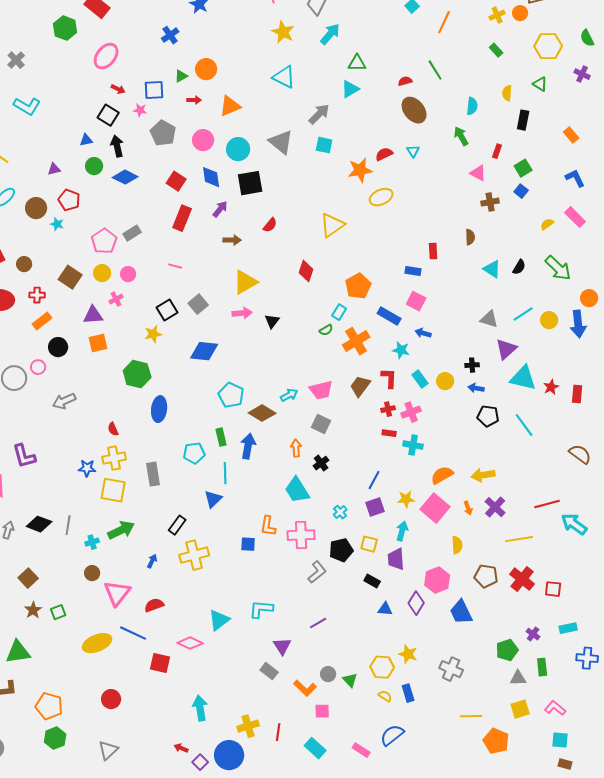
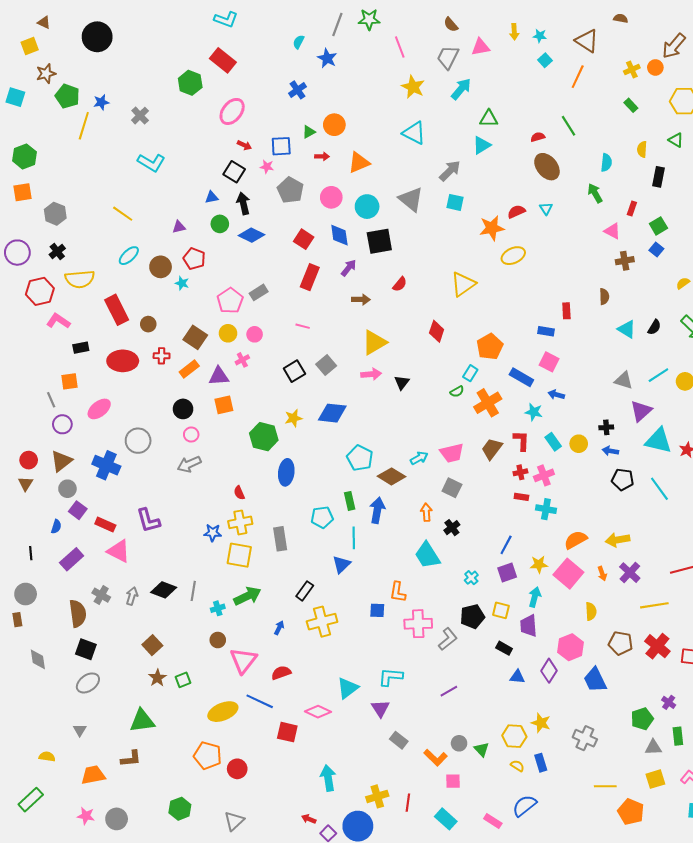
orange rectangle: (42, 321) -> (189, 369), moved
yellow star: (153, 334) -> (293, 418), moved
pink circle: (38, 367) -> (191, 435), moved
pink cross: (301, 535) -> (418, 624), moved
purple triangle: (282, 646) -> (380, 709), moved
orange pentagon: (49, 706) -> (208, 756), moved

